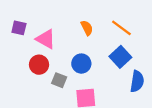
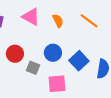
pink triangle: (46, 39) -> (31, 17), moved
blue square: (120, 57) -> (79, 61), moved

